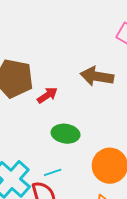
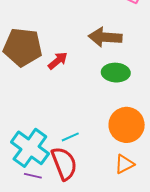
green ellipse: (66, 134) -> (116, 73), moved

